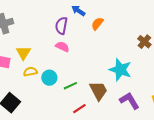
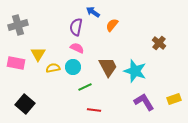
yellow semicircle: (30, 72) -> (53, 68), moved
cyan circle: (49, 78) -> (73, 67), moved
brown trapezoid: (98, 91) -> (108, 67), moved
red line: (79, 109) -> (94, 110), turned 40

